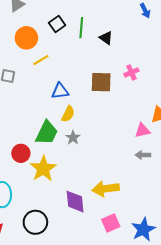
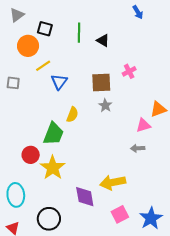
black square: (57, 24) -> (45, 29), moved, turned -35
blue triangle: (60, 91) -> (59, 82), moved, turned -42
gray star: (73, 138) -> (105, 105), moved
gray arrow: (143, 155) -> (138, 148), moved

